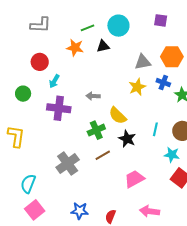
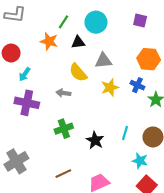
green line: (87, 28) -> (64, 22), turned -40
gray triangle: (143, 62) -> (103, 61), moved
yellow semicircle: (118, 116) -> (78, 73), moved
brown line: (103, 155) -> (63, 174), moved
gray cross: (68, 164) -> (16, 161), moved

